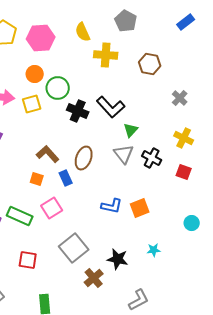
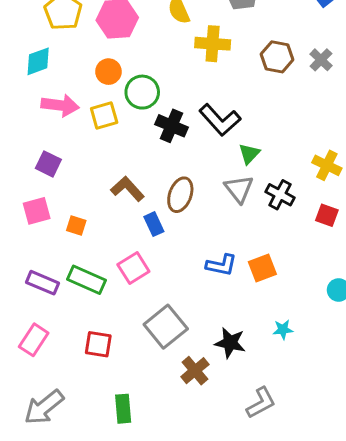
gray cross: (180, 98) -> (321, 60), moved
orange square: (37, 179) -> (76, 225), moved

